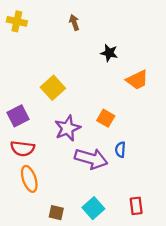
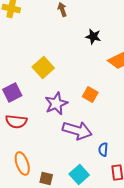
blue semicircle: (120, 150) -> (103, 150), moved
orange ellipse: (29, 179) -> (22, 164), moved

